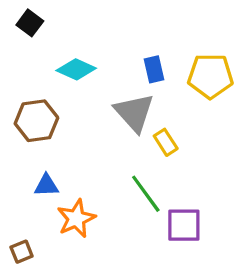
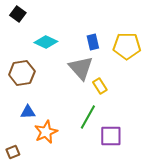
green line: (146, 194) -> (88, 117), turned 65

